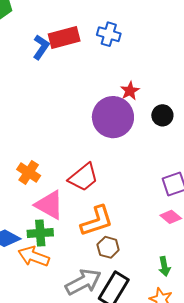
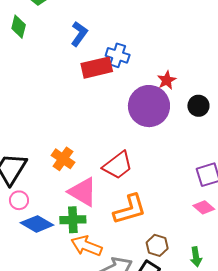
blue cross: (109, 34) -> (118, 55), moved
red rectangle: (64, 37) -> (97, 68), moved
brown hexagon: (108, 247) -> (157, 245), moved
orange arrow: (34, 256) -> (86, 246), moved

